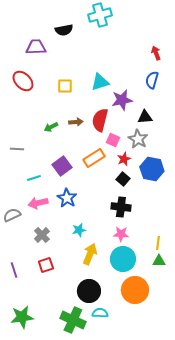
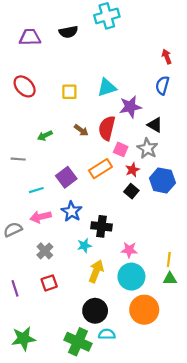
purple trapezoid: (36, 47) -> (30, 37), moved
black triangle: (145, 117) -> (155, 125), turned 35
brown arrow: (76, 122) -> (81, 130), turned 40
green arrow: (51, 127) -> (45, 136), moved
black cross: (121, 207) -> (101, 226), moved

